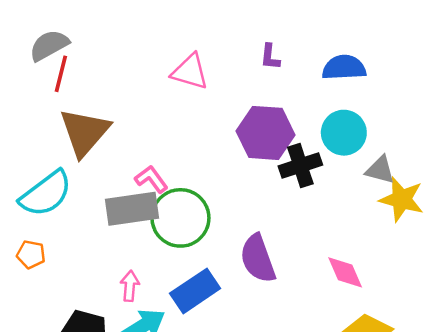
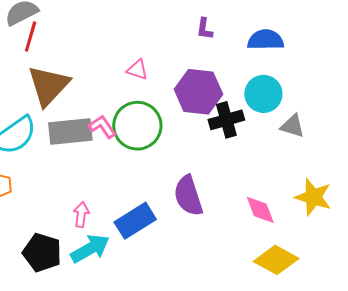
pink triangle: (190, 72) -> (137, 70), moved, size x0.7
yellow star: (402, 199) -> (313, 197), moved
gray rectangle: (132, 209) -> (70, 132), moved
green circle: (180, 218) -> (137, 126), moved

